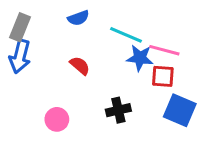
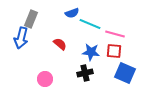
blue semicircle: (78, 18) -> (72, 13), moved
gray rectangle: (20, 27) -> (31, 19), moved
blue star: (140, 58) -> (91, 52), moved

